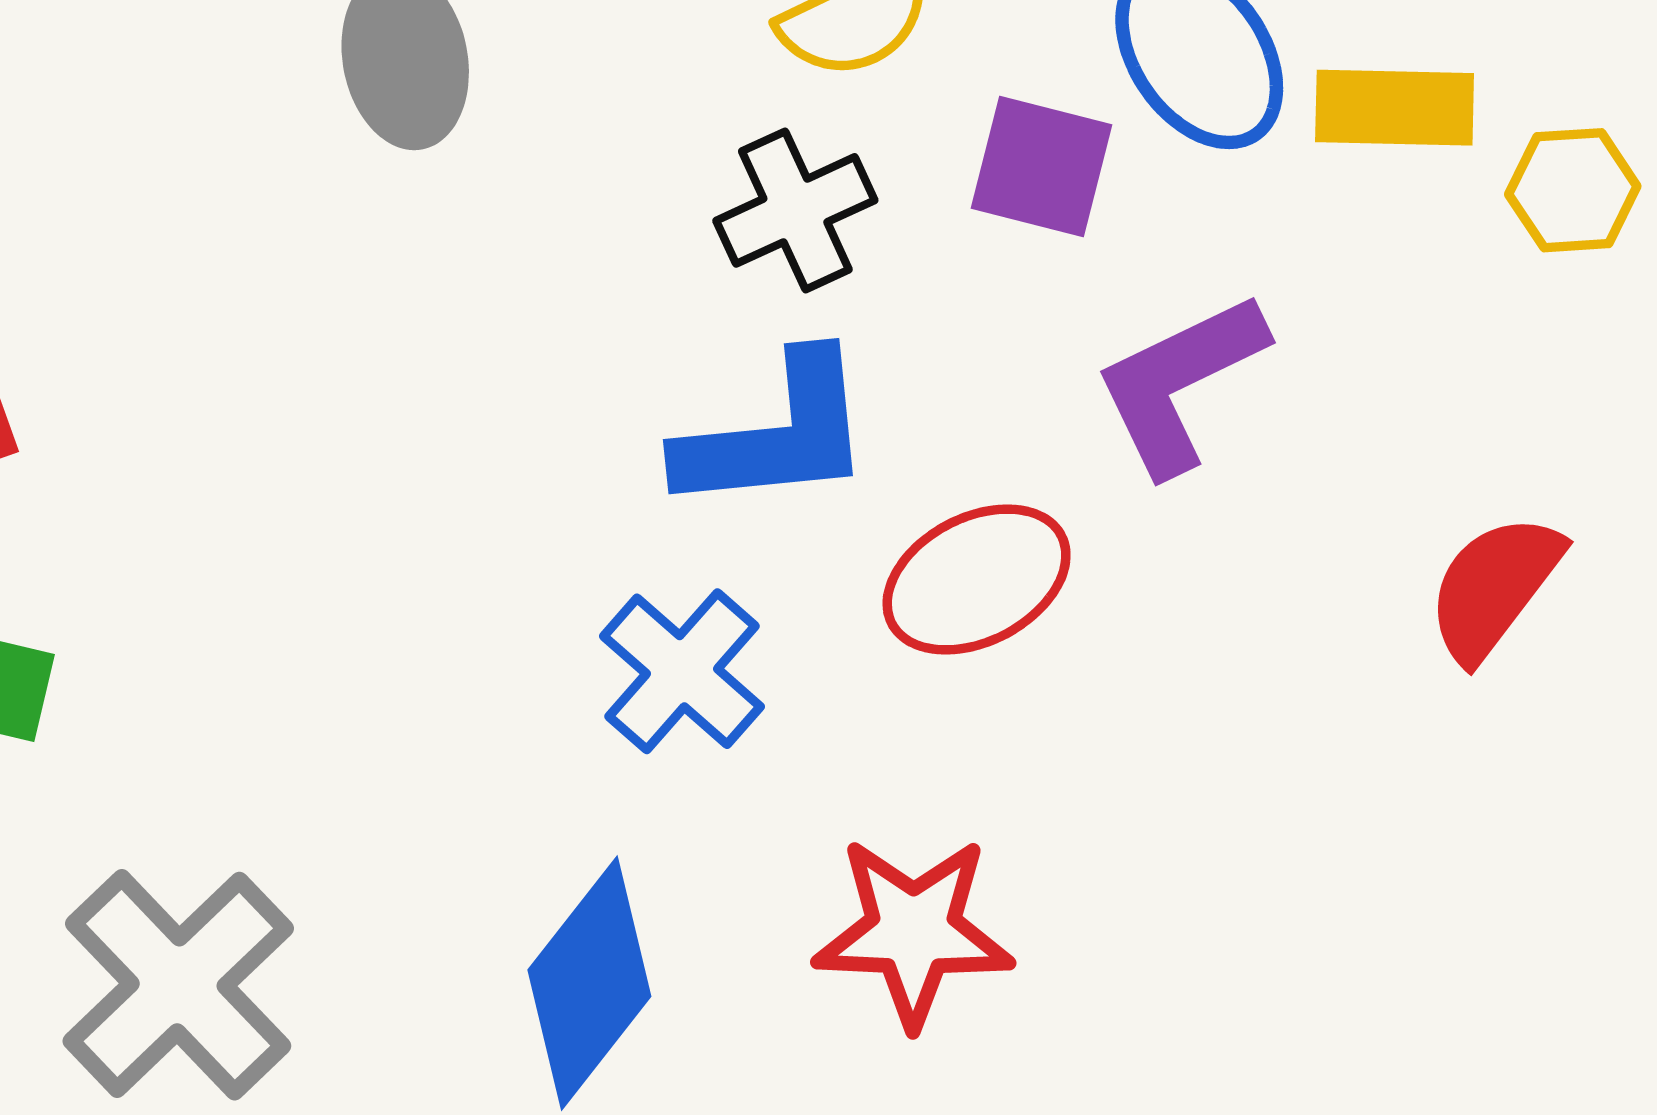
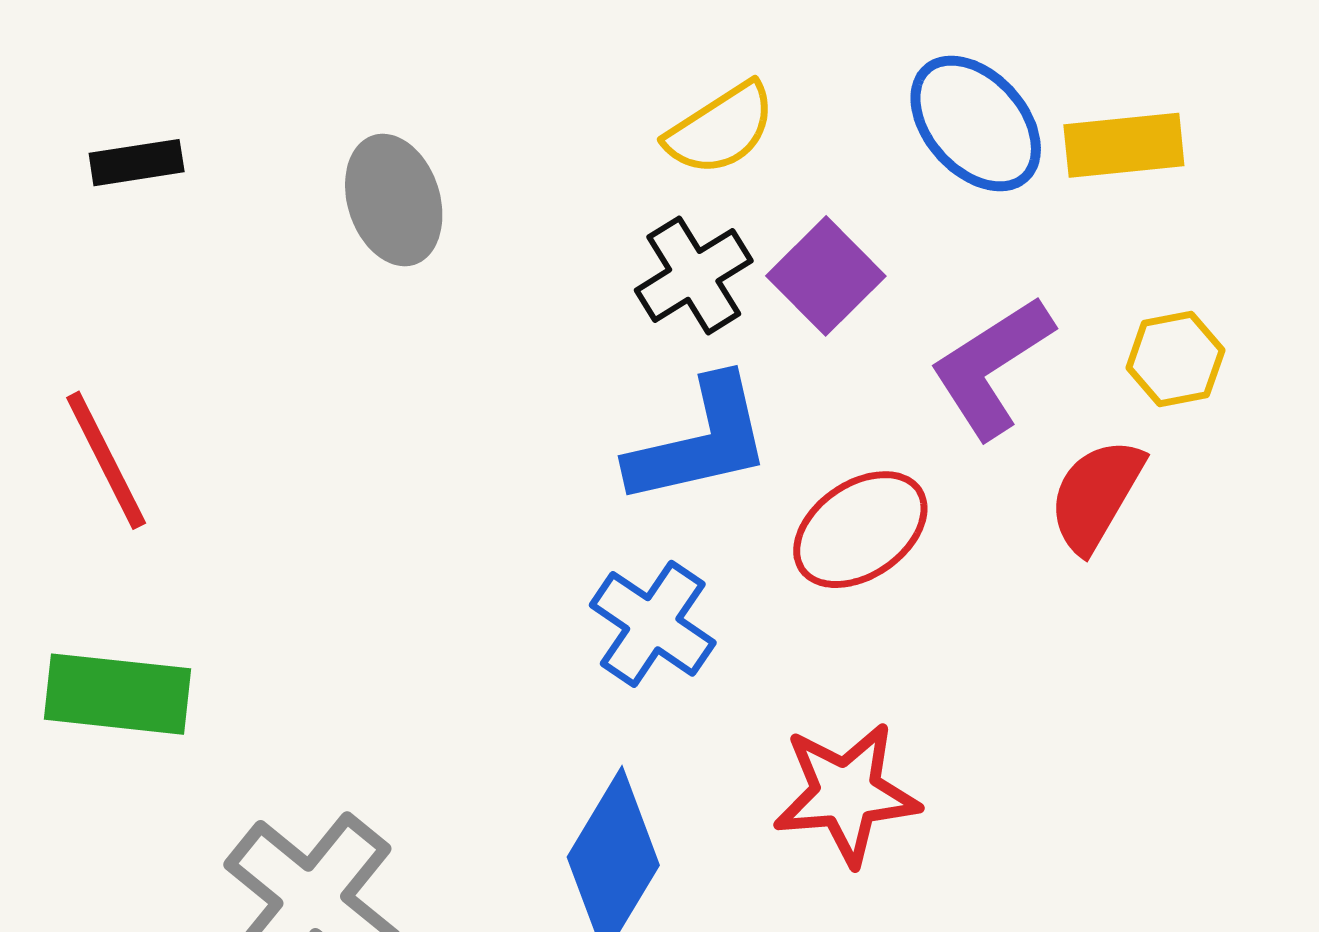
purple square: (1042, 167) -> (826, 276), moved, turned 38
yellow hexagon: (1573, 190) -> (1175, 359), moved
red semicircle: (1494, 587) -> (1096, 495), moved

